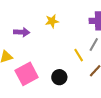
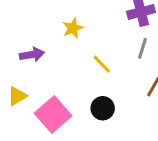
yellow line: (79, 55) -> (102, 64), moved

